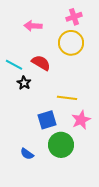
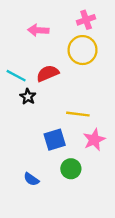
red semicircle: (41, 63) -> (48, 73), turned -54
green circle: (61, 145) -> (71, 169), size x0.7

